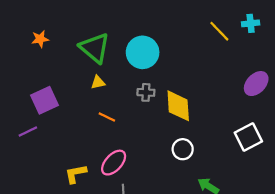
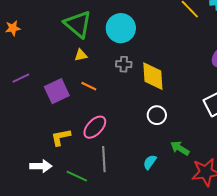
orange star: (40, 39) -> (13, 28), moved
purple square: (45, 100) -> (57, 91), moved
purple line: (28, 131) -> (21, 78), moved

